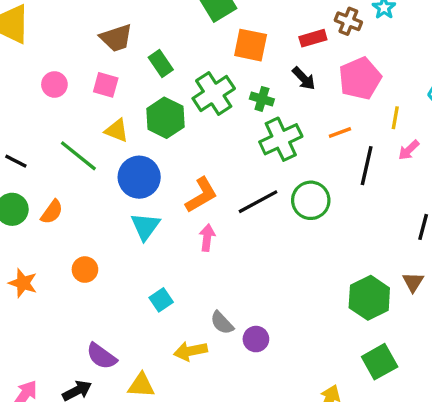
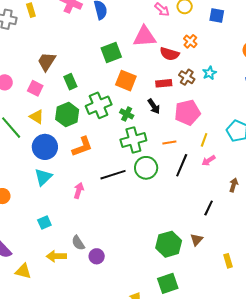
brown trapezoid: (116, 38) -> (47, 61), turned 130
orange L-shape: (201, 195) -> (82, 147), moved
green circle: (311, 200) -> (146, 168), moved

